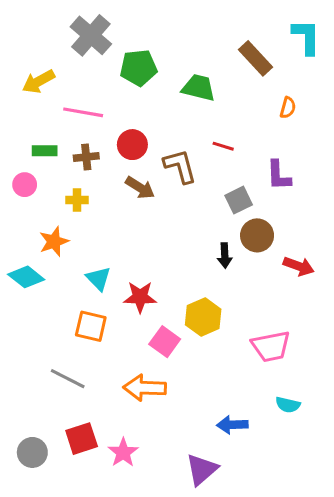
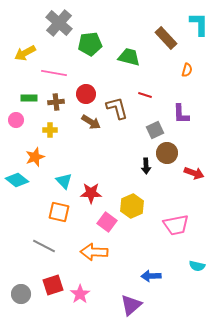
cyan semicircle: (288, 405) -> (197, 266), moved

